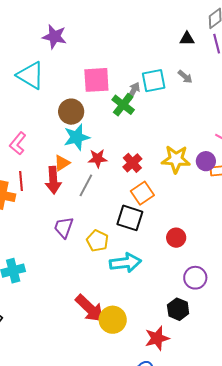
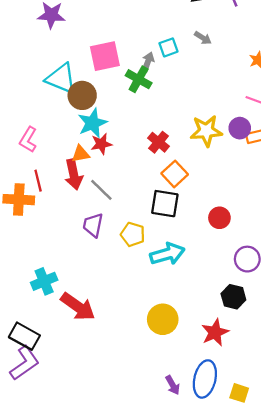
cyan triangle: (31, 75) -> (61, 78), moved
cyan square: (154, 81) -> (168, 47), size x0.7
red star: (98, 158) -> (101, 144), moved
orange triangle: (62, 163) -> (81, 154), turned 30
gray line: (86, 185) -> (101, 190), moved, turned -65
red arrow: (90, 308) -> (78, 307), moved

